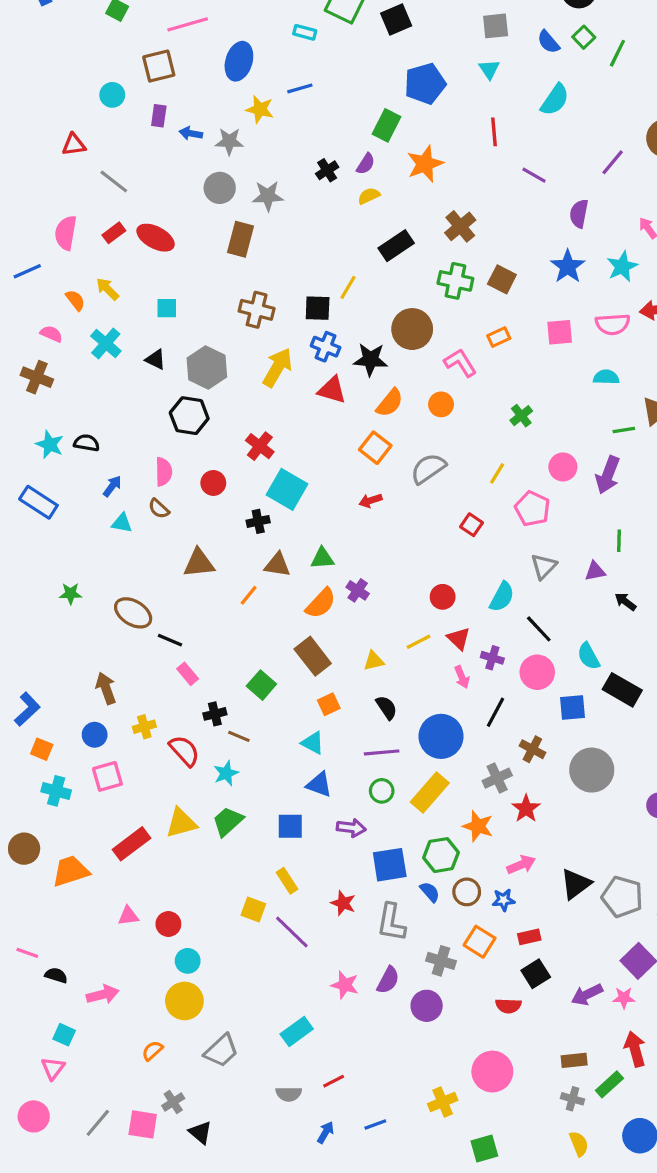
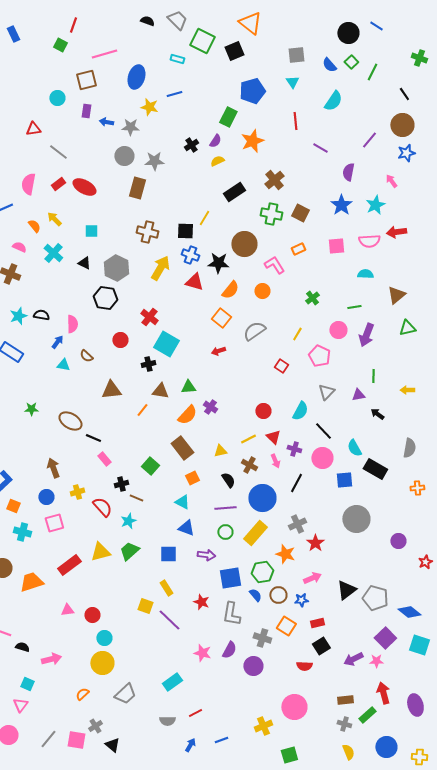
green line: (624, 430) -> (354, 307), moved
cyan star: (50, 444) -> (18, 316), turned 30
pink semicircle: (164, 472) -> (72, 324), moved
brown cross: (532, 749) -> (249, 465), moved

